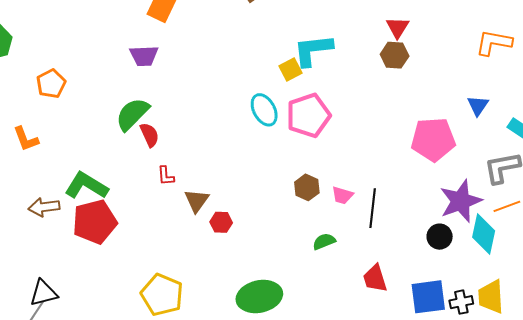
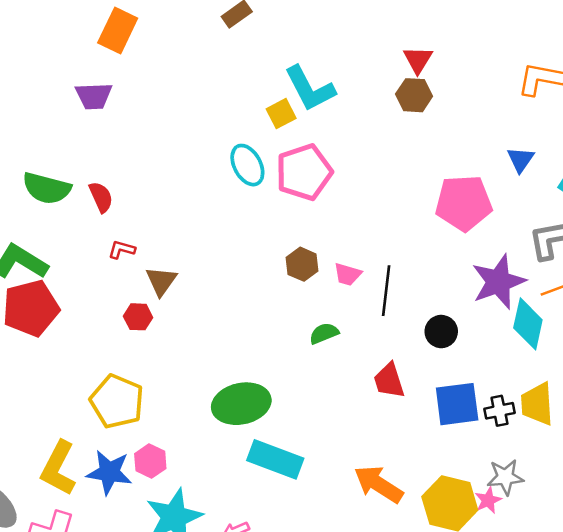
cyan L-shape: (313, 50) -> (310, 89), turned -111
green semicircle: (132, 114) -> (47, 188), moved, turned -120
red L-shape: (166, 176) -> (122, 250), turned 110
red hexagon: (221, 222) -> (138, 317), moved
black circle: (440, 237) -> (441, 332), moved

